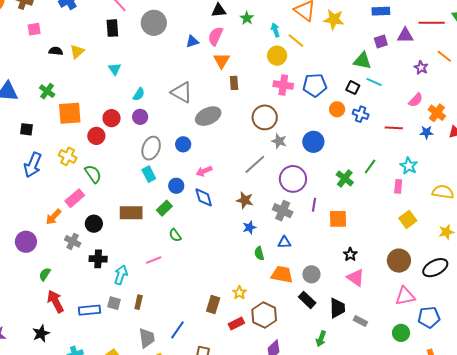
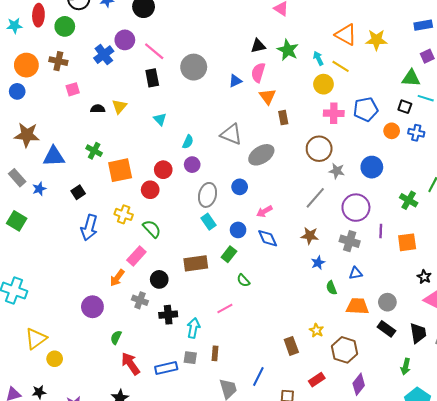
green star: (247, 18) -> (288, 50), size x1.5
black square: (27, 129) -> (78, 192), turned -32
brown rectangle: (213, 304) -> (291, 346), turned -30
red rectangle: (236, 324) -> (317, 380), moved

